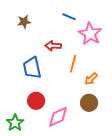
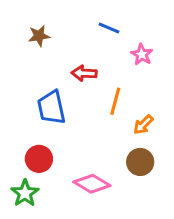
pink star: (90, 34) -> (142, 55), size x0.6
red circle: (36, 101) -> (39, 159), moved
pink diamond: (58, 117) -> (92, 184), turned 55

